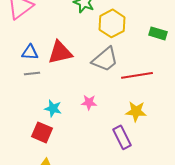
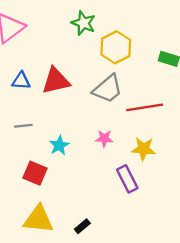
gray line: (32, 73) -> (23, 126), moved
pink star: (89, 102) -> (104, 138), moved
cyan star: (53, 108) -> (59, 145), moved, turned 30

